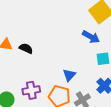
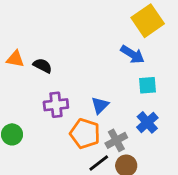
purple cross: (31, 90) -> (56, 105), moved

